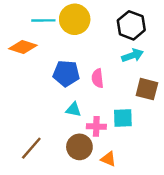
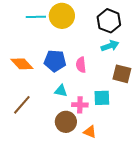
orange diamond: (23, 47) -> (22, 64), moved, turned 30
brown line: (31, 148) -> (22, 105), moved

